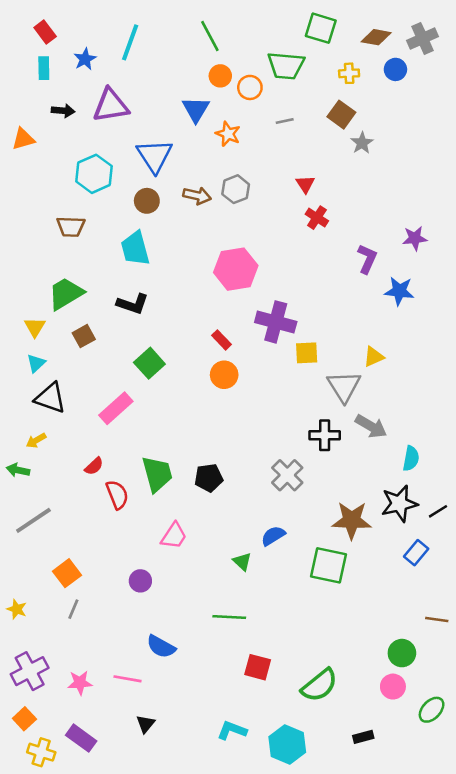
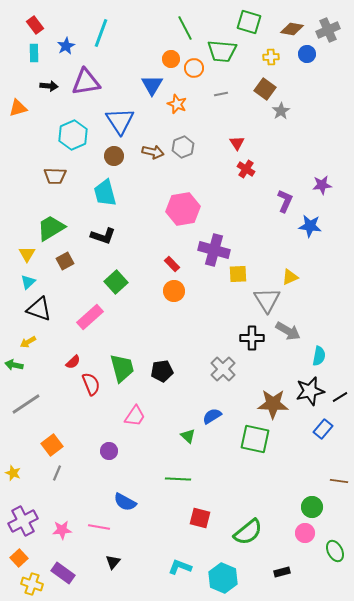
green line: (210, 36) -> (185, 28), moved
green ellipse: (432, 710) -> (335, 551), turned -70

